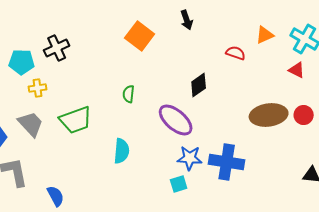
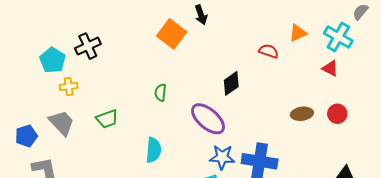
black arrow: (187, 20) -> (201, 15), moved
cyan pentagon: (22, 62) -> (53, 60), turned 30
brown ellipse: (269, 115) -> (302, 114), size x0.6
green trapezoid: (76, 120) -> (107, 119), size x0.7

